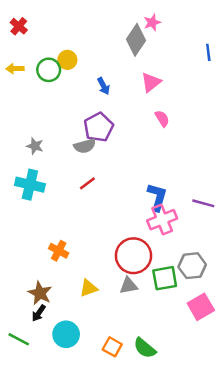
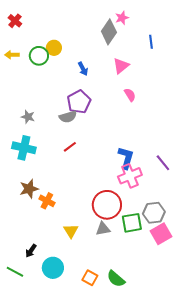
blue line: (208, 52) -> (151, 42), moved
purple line: (203, 203) -> (163, 163), turned 36
yellow triangle: (89, 288) -> (71, 231), turned -42
brown star: (40, 293) -> (29, 189), moved, turned 30
pink square: (201, 307) -> (161, 234), moved

